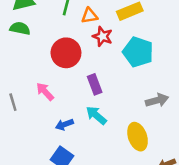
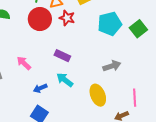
cyan pentagon: (138, 52) -> (110, 24), moved, turned -30
red circle: (66, 53) -> (40, 19), moved
purple rectangle: (95, 84) -> (62, 56), turned -42

